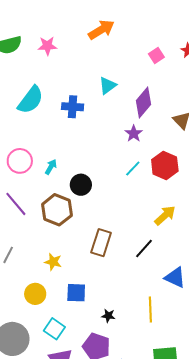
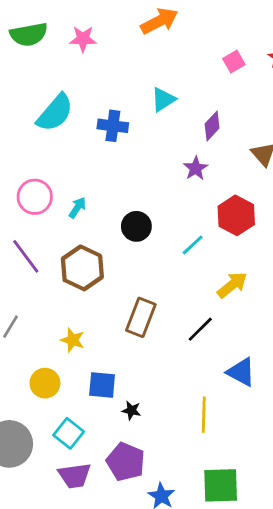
purple diamond: (144, 102) -> (212, 126), size x0.7
cyan line: (133, 169) -> (193, 245), moved
black circle: (81, 185) -> (136, 226), moved
black star: (108, 316) -> (131, 410), moved

